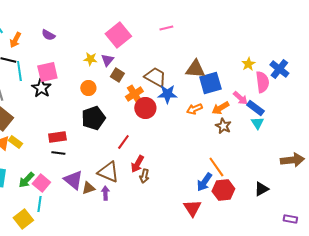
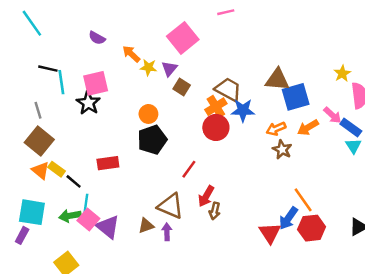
pink line: (166, 28) -> (226, 12), moved
orange arrow: (15, 40) -> (131, 54), moved, turned 105
orange circle: (88, 88) -> (148, 114), moved
orange cross: (134, 94) -> (216, 107), moved
brown star: (223, 126) -> (282, 150), moved
black line: (58, 153) -> (74, 181), moved, turned 32
green arrow: (26, 180) -> (70, 216), turned 36
purple triangle: (73, 180) -> (108, 227), moved
cyan line: (39, 204) -> (86, 204), moved
red triangle: (192, 208) -> (270, 233), moved

